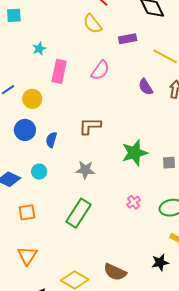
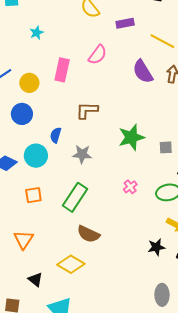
pink rectangle: (59, 71) -> (62, 70), moved
purple semicircle: (146, 87) -> (143, 72), size x1.4
blue semicircle: (51, 140) -> (56, 135), moved
cyan circle: (39, 172) -> (36, 156), size x1.5
orange square: (27, 212) -> (33, 195), moved
brown semicircle: (115, 272) -> (88, 234), moved

